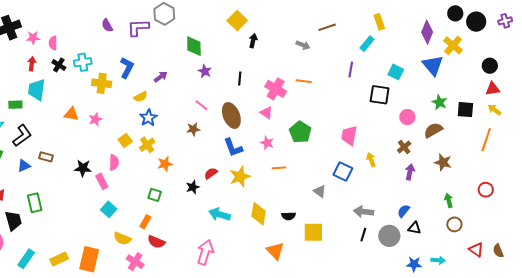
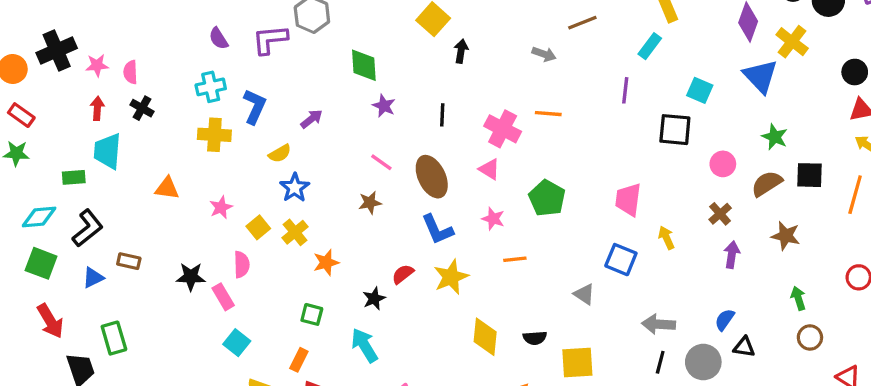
cyan cross: (83, 62) -> (211, 87), moved
black square: (465, 110) -> (809, 175), moved
pink star: (95, 119) -> (221, 207), moved
cyan arrow: (220, 214) -> (364, 345), moved, turned 45

